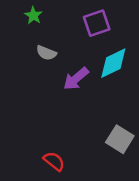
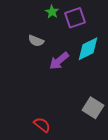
green star: (33, 15) -> (52, 12), moved

